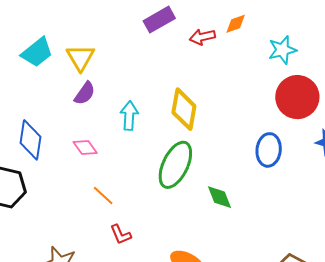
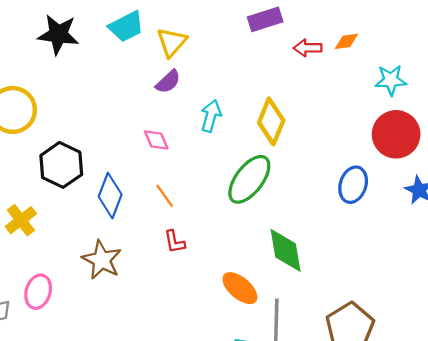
blue diamond: (31, 140) -> (110, 196), moved
green diamond: (220, 197) -> (286, 250), moved, size x1.5

